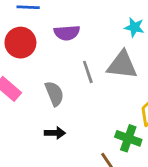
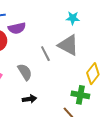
purple semicircle: (67, 33) -> (17, 28), moved
gray triangle: (122, 65) -> (68, 45), turned 30

